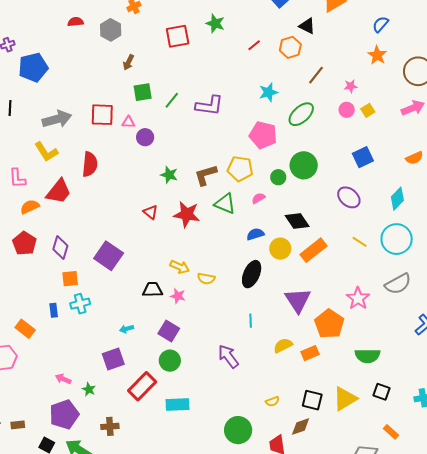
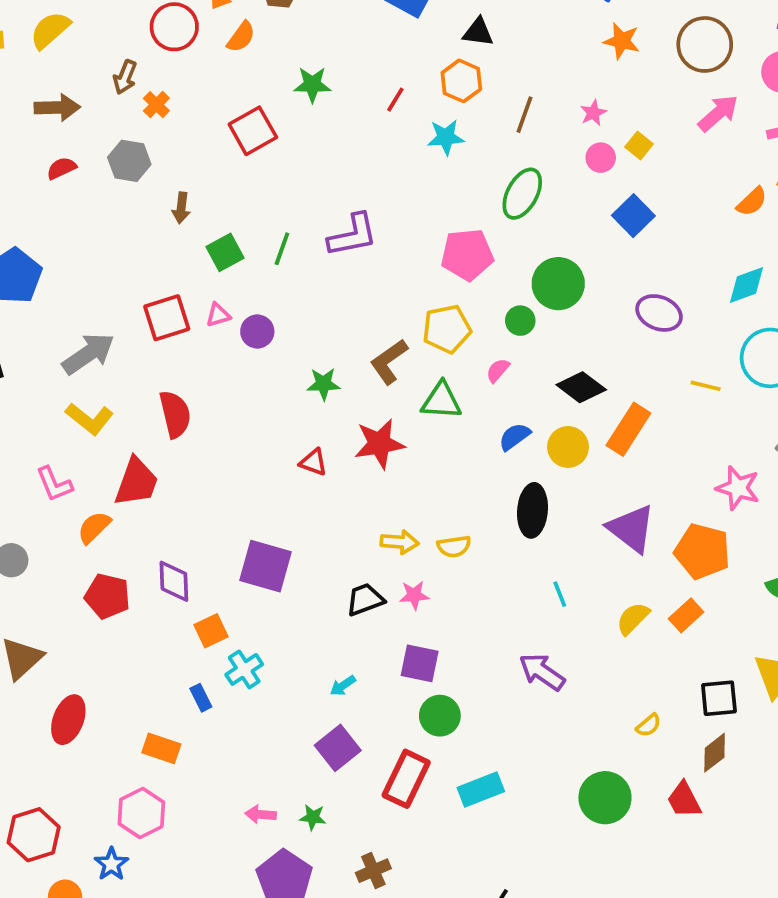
cyan star: (268, 92) -> (446, 137), moved, turned 30
blue square: (363, 157) -> (633, 216), moved
cyan diamond: (397, 199) -> (746, 285), turned 45

